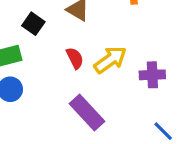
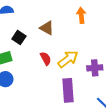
purple rectangle: (87, 113) -> (68, 90), moved, turned 40

